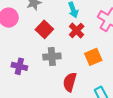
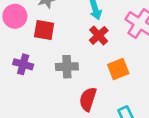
red square: (44, 29) -> (44, 30), moved, turned -36
purple cross: (19, 66) -> (23, 64), moved

